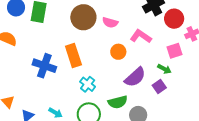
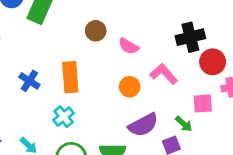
brown circle: (83, 17) -> (96, 31), size x0.6
blue cross: (44, 66) -> (29, 81), size x0.7
cyan cross: (88, 84) -> (64, 117), moved

